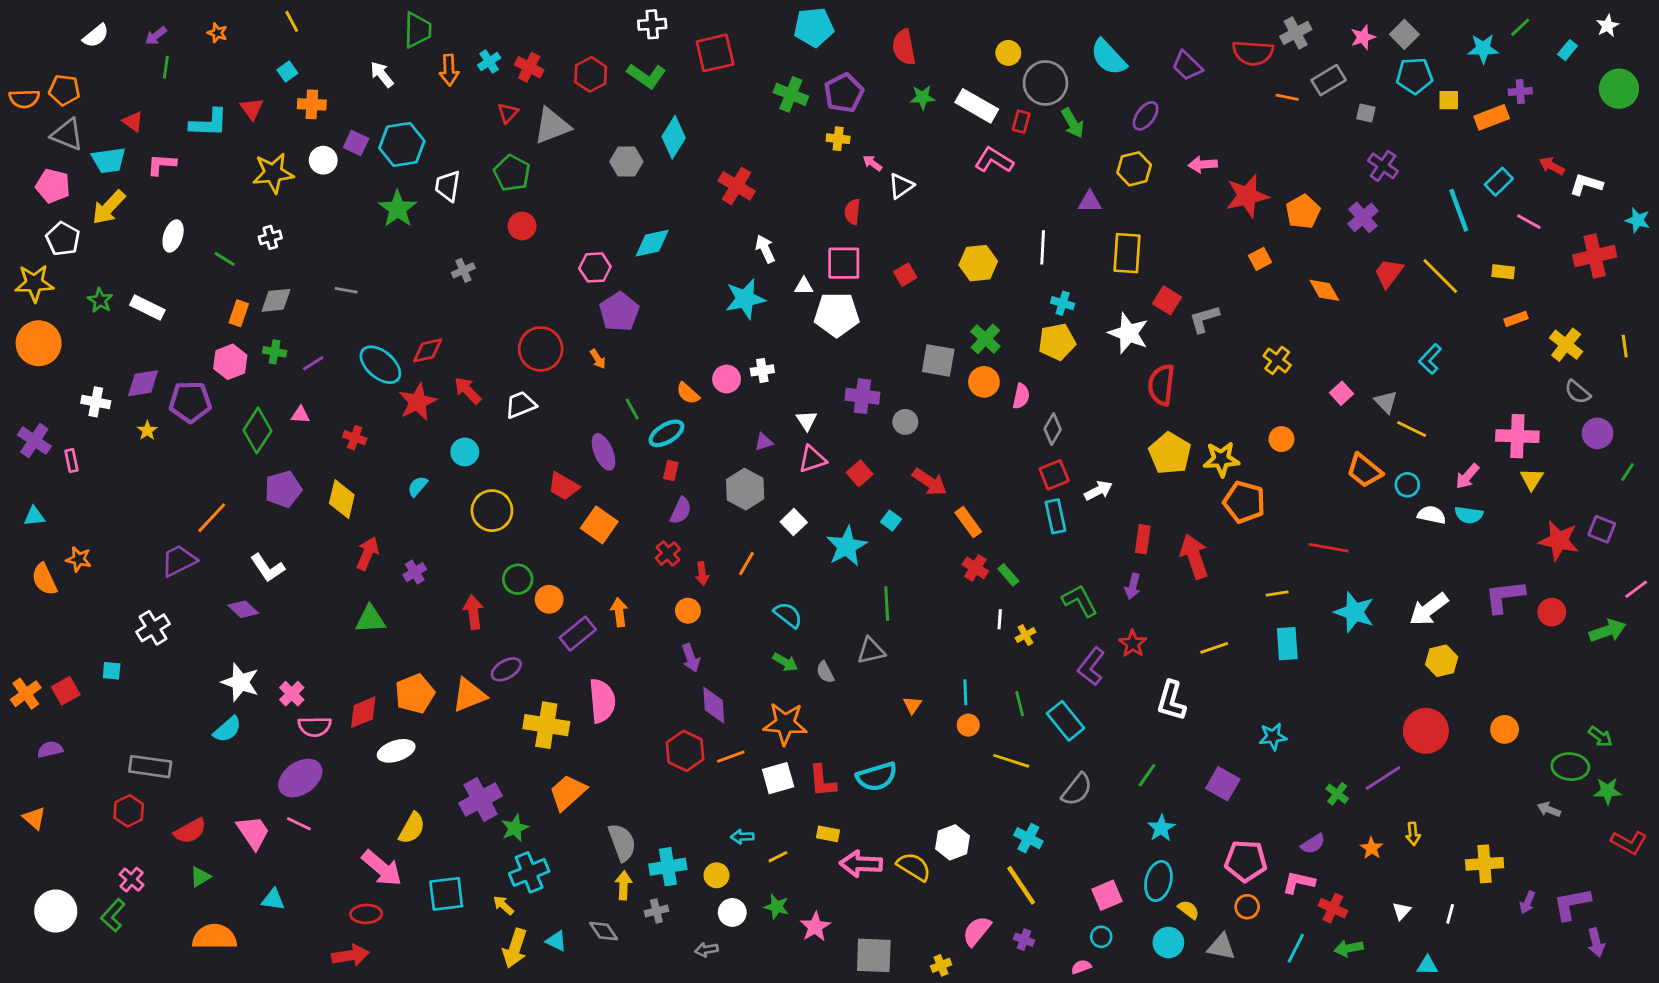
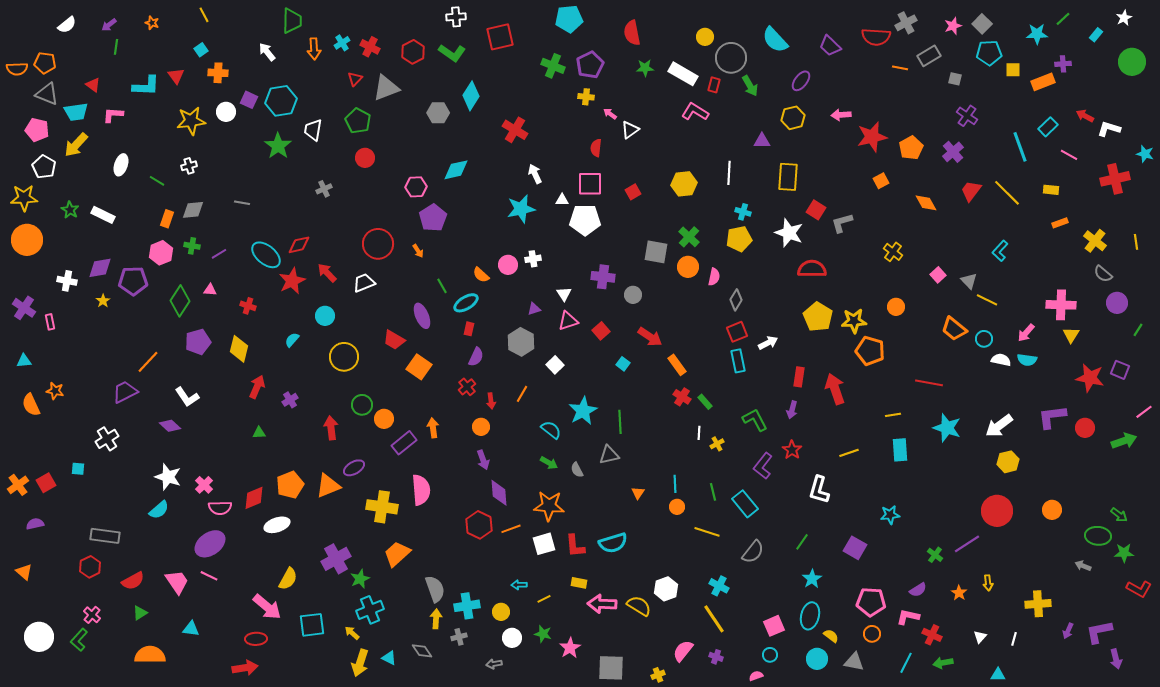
red semicircle: (1161, 385) -> (812, 269), turned 84
cyan star: (847, 546) -> (583, 411), moved
green triangle: (370, 619) -> (259, 433), size x0.6

